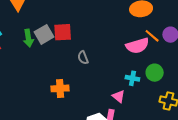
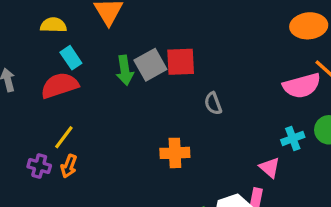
cyan cross: (132, 78) -> (293, 138), turned -32

